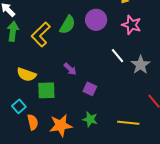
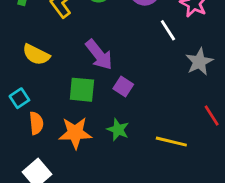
white line: (118, 56) -> (168, 30), moved
purple arrow: (70, 69) -> (99, 55), size x1.6
green square: (46, 90) -> (82, 90), moved

